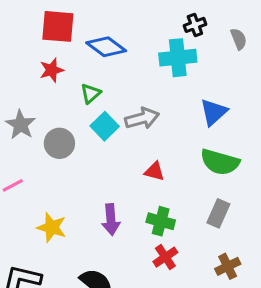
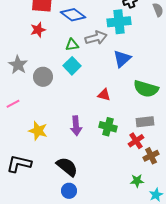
green triangle: (91, 93) -> (72, 45), moved, turned 32
blue triangle: (214, 112) -> (122, 59), moved
gray arrow: (142, 118) -> (96, 38), moved
gray rectangle: (218, 213) -> (145, 122), turned 60
red cross: (165, 257) -> (136, 141), moved

